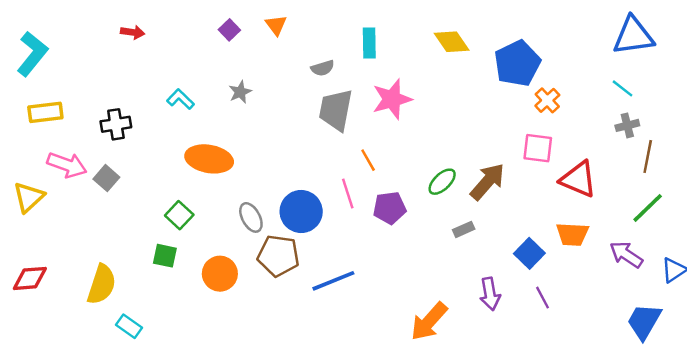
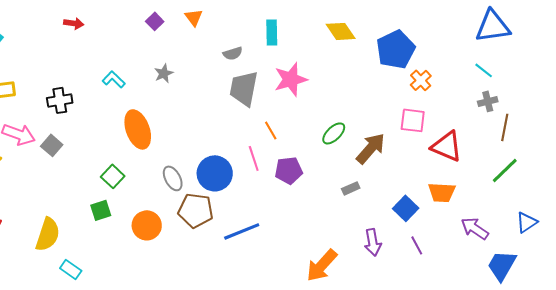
orange ellipse: (209, 159) -> (138, 129), turned 60
green ellipse: (442, 182) -> (334, 133), moved
purple arrow: (626, 255) -> (475, 228), moved
green square: (165, 256) -> (101, 210), turned -30

